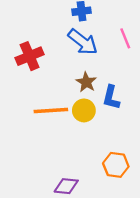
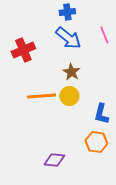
blue L-shape: (111, 97) -> (101, 114), moved

